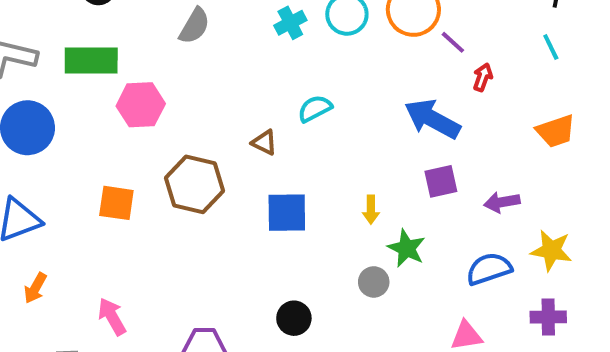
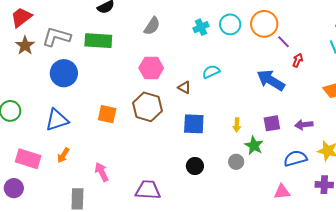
pink hexagon: (141, 105) -> (151, 68), moved
purple square: (441, 181) -> (272, 123), moved
black circle: (294, 318) -> (195, 166), moved

